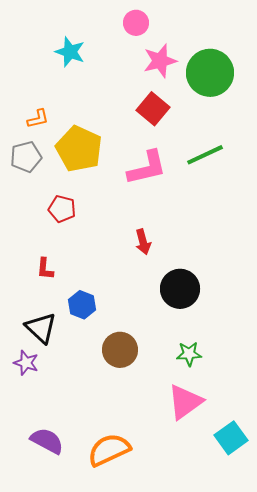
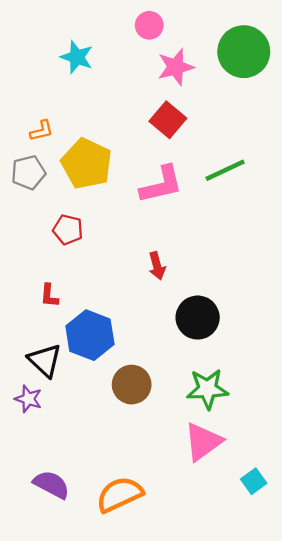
green circle: (210, 73) -> (244, 52), moved
blue hexagon: (82, 305) -> (90, 335), size x1.6
green star: (189, 354) -> (207, 389), size x1.5
cyan square: (231, 438) -> (254, 481), size x0.7

